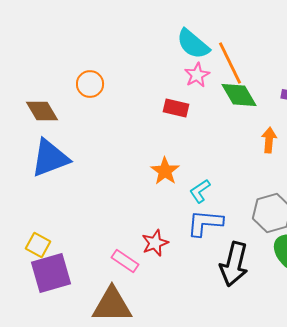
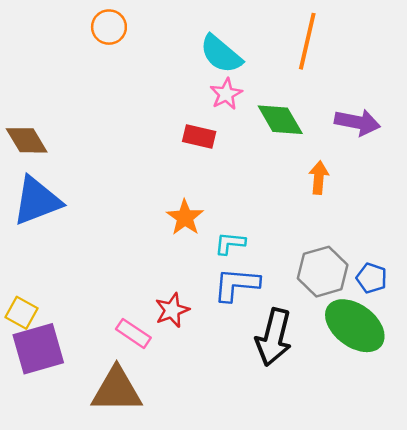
orange line: (230, 63) -> (307, 41), moved, turned 39
orange circle: (90, 84) -> (109, 27), moved
cyan L-shape: (200, 191) -> (230, 243), turned 40

